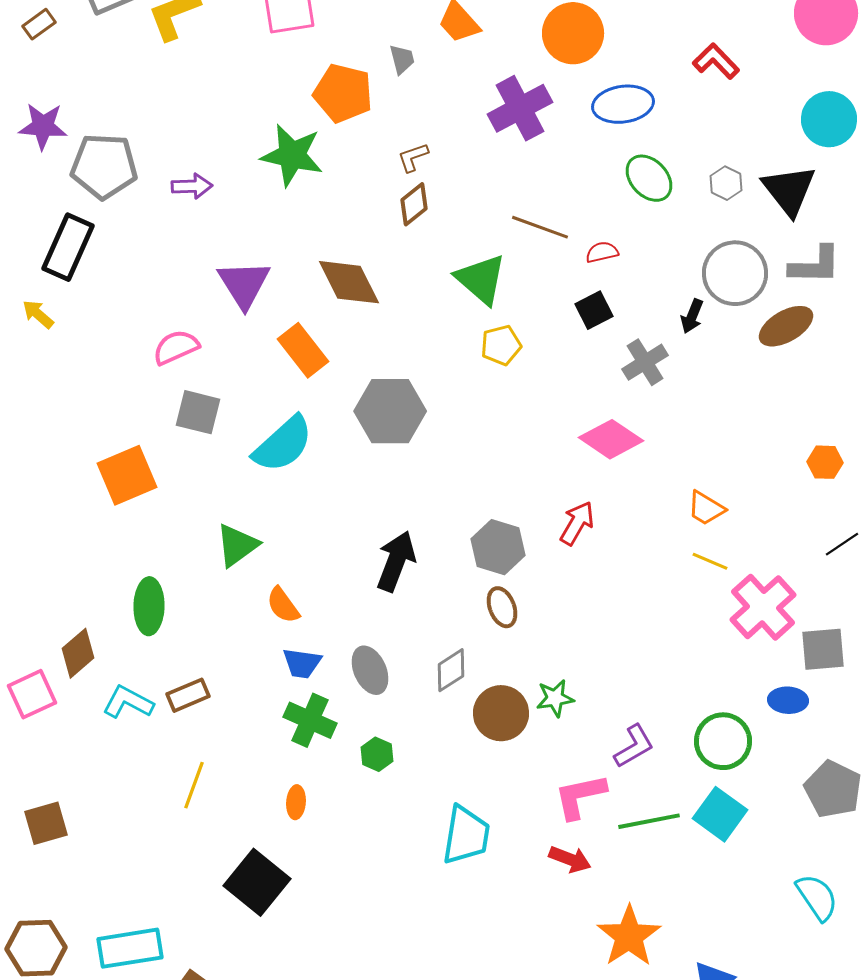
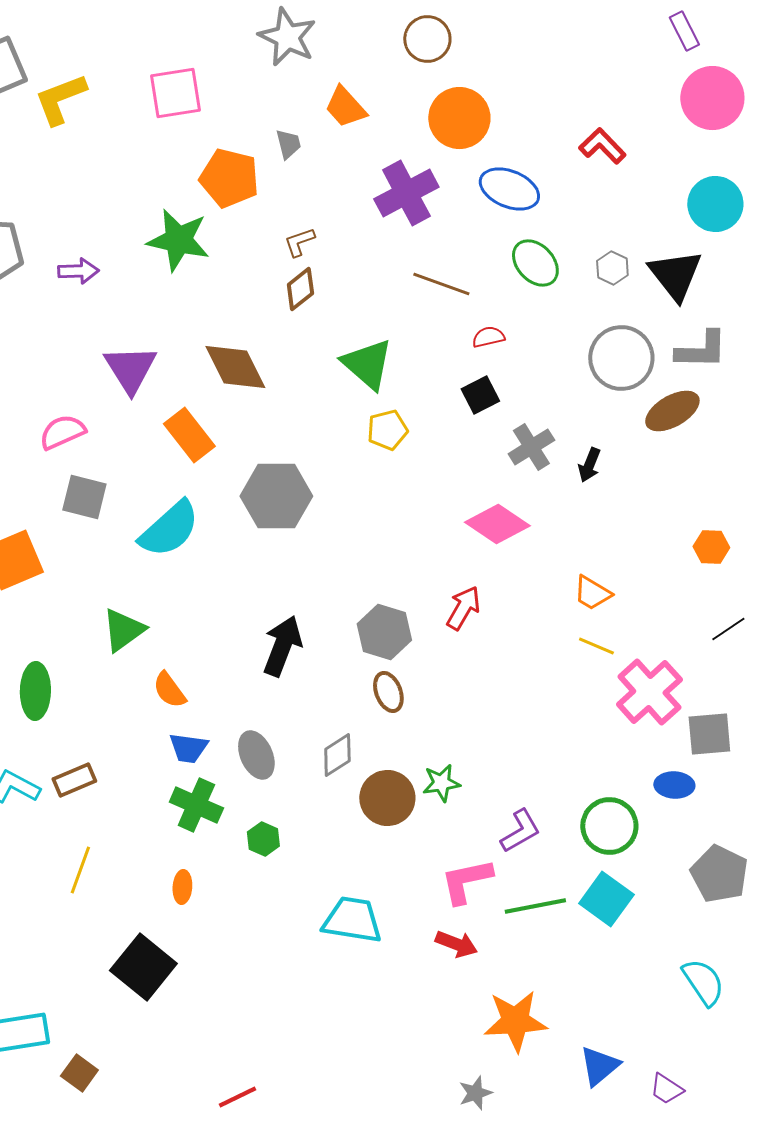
blue ellipse: (623, 104) -> (509, 189), turned 30
brown line: (540, 227) -> (441, 284), moved
black arrow: (692, 316) -> (589, 465), moved
cyan trapezoid: (466, 835) -> (352, 920), turned -90
orange star: (629, 936) -> (515, 1021), turned 30

